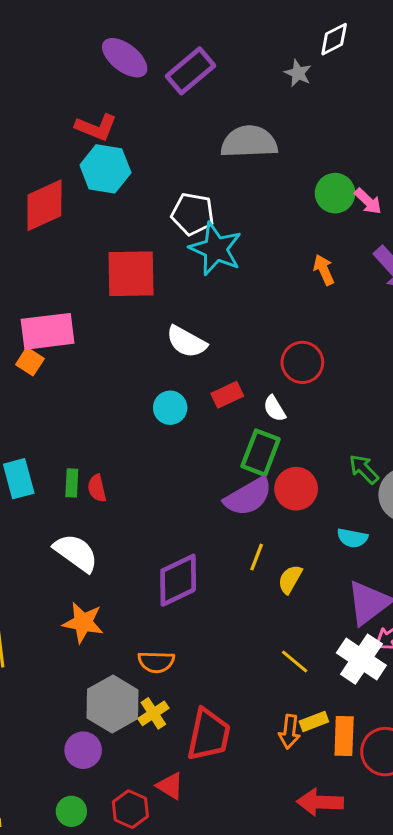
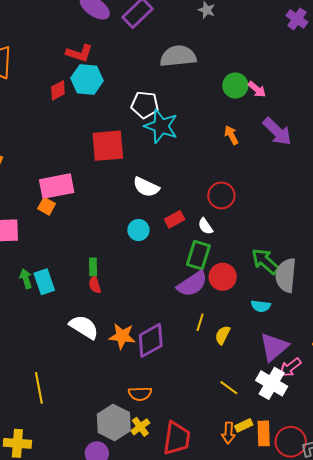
red diamond: (44, 205) -> (58, 90), moved, size x0.6
green arrow: (364, 469) -> (265, 261), size x1.4
green rectangle: (72, 483) -> (93, 267), moved
orange star: (83, 623) -> (122, 336), moved

